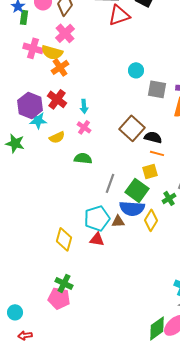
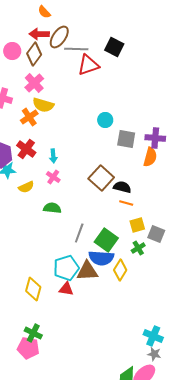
yellow semicircle: (52, 52) -> (43, 105), moved
yellow square: (150, 171) -> (137, 225), moved
brown triangle: (118, 221) -> (87, 271), size x1.6

